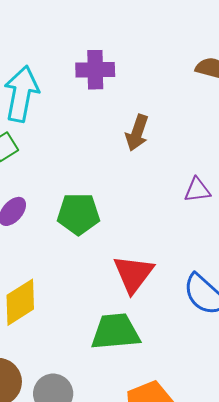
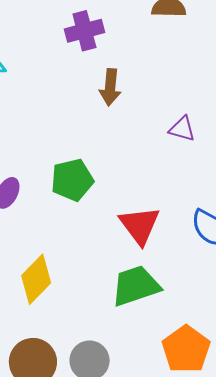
purple cross: (95, 70) -> (84, 31), moved
purple triangle: (197, 190) -> (182, 129), turned 36

